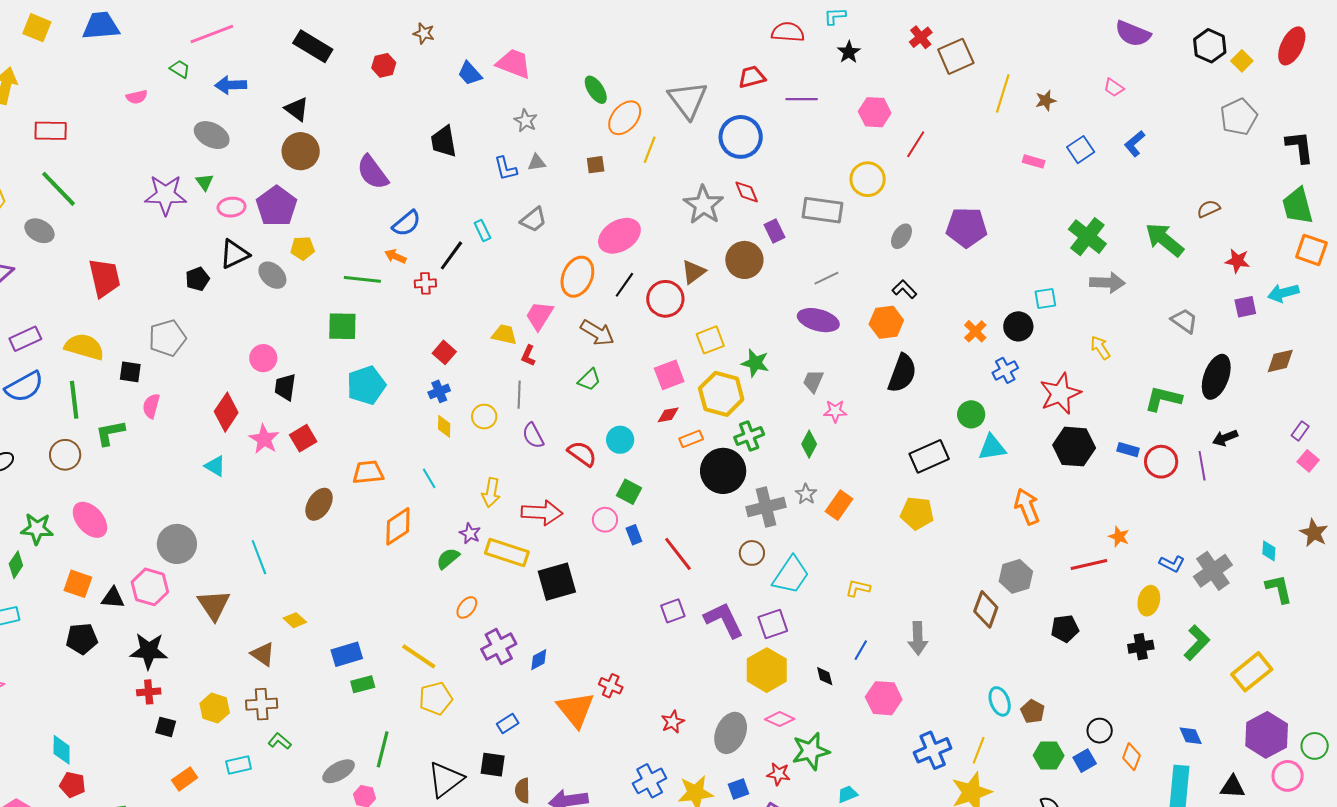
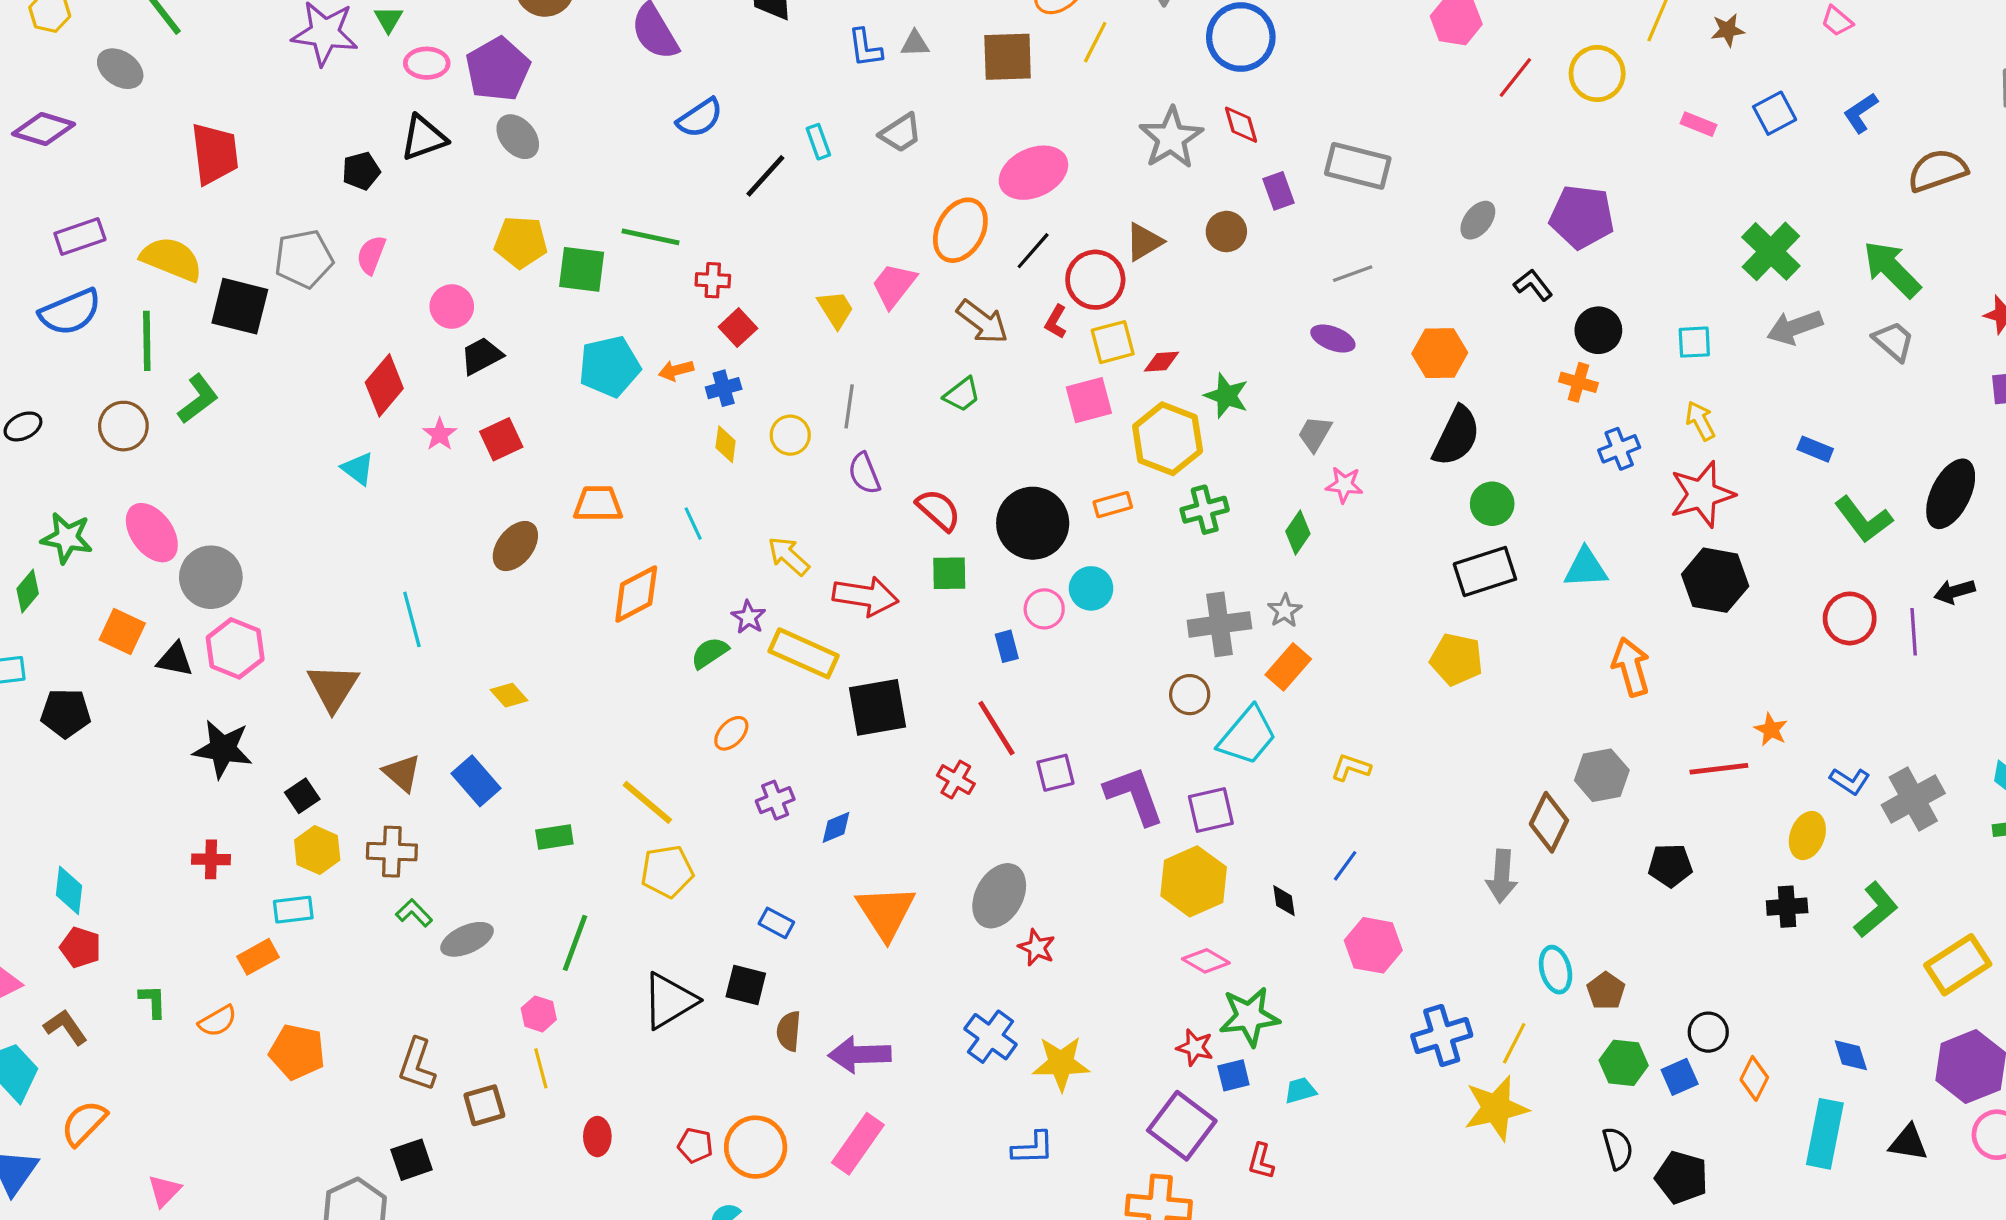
brown square: (596, 165) -> (1008, 57), size x1.8
yellow circle: (868, 179) -> (1597, 73), moved
brown semicircle: (1209, 209) -> (1937, 170), moved, size x1.6
yellow pentagon: (302, 248) -> (521, 242), moved, size x1.4
orange arrow: (395, 256) -> (676, 370), moved, turned -45
brown circle: (744, 260) -> (1226, 232), size x0.7
gray ellipse: (272, 275) -> (518, 137), moved
green line: (362, 279) -> (650, 237), moved
red cross: (425, 283) -> (713, 280), moved
gray arrow: (1107, 283) -> (1795, 327), turned 152
black L-shape: (904, 289) -> (1533, 285), moved
purple ellipse: (818, 320) -> (1333, 339), size x0.7
gray trapezoid: (1184, 321) -> (1894, 341), moved
black circle: (1018, 326) -> (1598, 330), moved
orange cross: (975, 331) -> (1578, 382), turned -35
yellow trapezoid: (504, 335) -> (836, 309), turned 40
yellow square: (710, 340) -> (1113, 342), moved
yellow arrow: (1100, 348) -> (1700, 421), moved
red L-shape: (528, 356) -> (1056, 322), moved
black square: (130, 372) -> (240, 306), size x1.6
black trapezoid: (285, 387) -> (482, 356), turned 48
green L-shape: (1163, 399) -> (1863, 520), turned -147
pink semicircle: (151, 406) -> (371, 255), moved
green circle: (971, 414) -> (1492, 504), moved
red diamond: (668, 415) -> (1161, 362), moved
green L-shape: (110, 433) -> (198, 399), turned 148
pink star: (264, 439) -> (440, 434), size x0.7
cyan circle: (620, 440) -> (1091, 588), moved
blue rectangle: (1128, 450) -> (1815, 449), moved
black circle: (723, 471) -> (1033, 523), moved
green square: (629, 492) -> (949, 573), moved, turned -35
yellow arrow: (491, 493) -> (788, 556), turned 116
orange rectangle: (839, 505) -> (1288, 667), moved
pink circle: (605, 520) -> (1044, 609), moved
gray circle: (177, 544) -> (211, 577), moved
red line: (678, 554) -> (996, 728), moved
yellow diamond: (295, 620) -> (509, 695), moved
gray arrow: (918, 638) -> (1502, 876), moved
black pentagon: (82, 639) -> (66, 713), moved
purple cross: (499, 647) -> (775, 800), size x0.7
blue rectangle: (347, 654) -> (476, 781), moved, turned 60
red cross: (611, 686) -> (956, 780), moved
red cross: (149, 692) -> (211, 859), moved
red star: (673, 722) -> (1037, 948), turned -30
blue rectangle: (508, 724) -> (776, 923), turned 55
black square: (166, 727) -> (302, 796), moved, turned 35
gray ellipse: (731, 733) -> (999, 896), moved
cyan rectangle: (239, 765) -> (293, 910), moved
gray ellipse: (339, 771) -> (467, 939), moved
blue cross: (650, 781) -> (991, 1037), turned -32
blue square: (739, 789) -> (1233, 1075), moved

